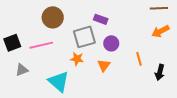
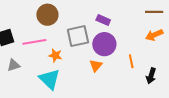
purple rectangle: (101, 19) -> (103, 20), moved
purple circle: (111, 43) -> (104, 44), size x1.5
orange star: (77, 59) -> (55, 55), moved

